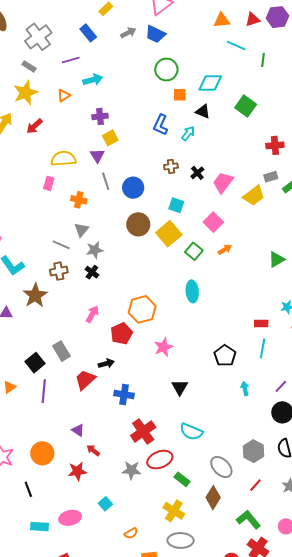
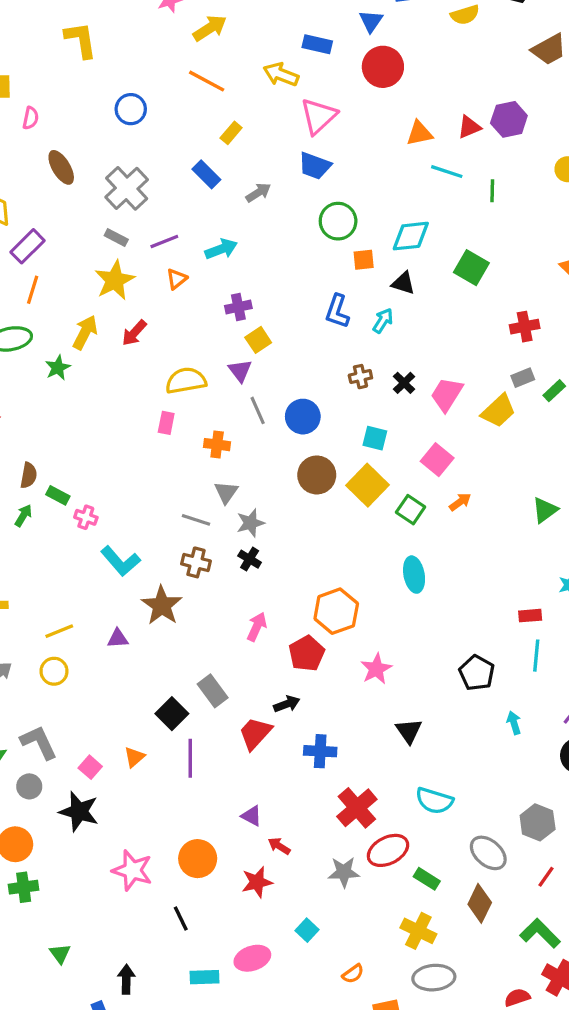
gray arrow: (128, 33) -> (258, 193), moved
purple line: (71, 60) -> (164, 241), moved
brown cross: (59, 271) -> (196, 562), turned 30

